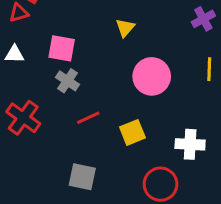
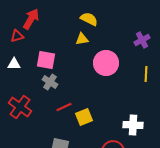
yellow triangle: (125, 28) -> (82, 39), moved, turned 40
pink circle: (152, 76) -> (106, 63), moved
yellow square: (132, 132) -> (84, 117), moved

